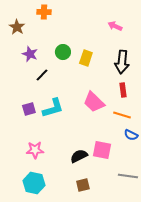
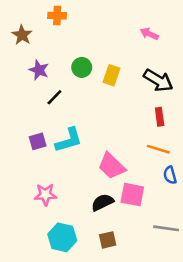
black arrow: (122, 62) -> (158, 80), turned -65
pink trapezoid: (94, 102) -> (112, 166), moved
blue semicircle: (131, 135) -> (170, 175), turned 48
cyan hexagon: (34, 183) -> (62, 237), moved

